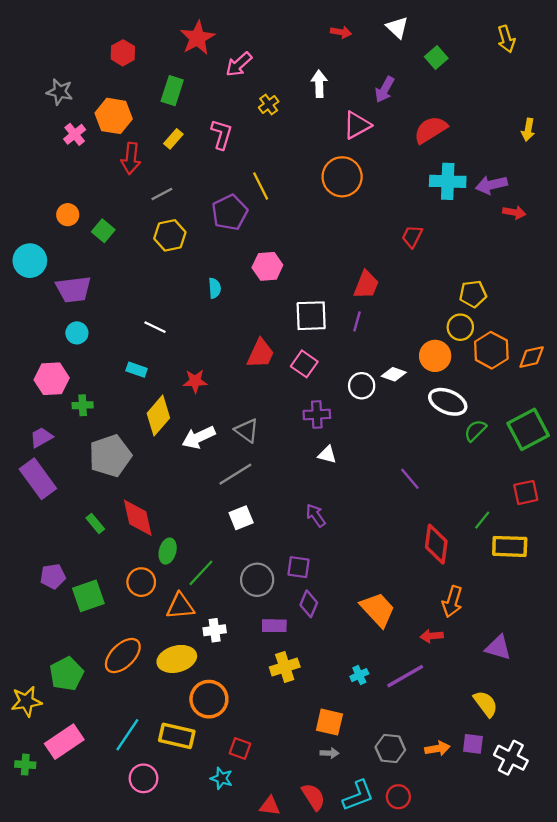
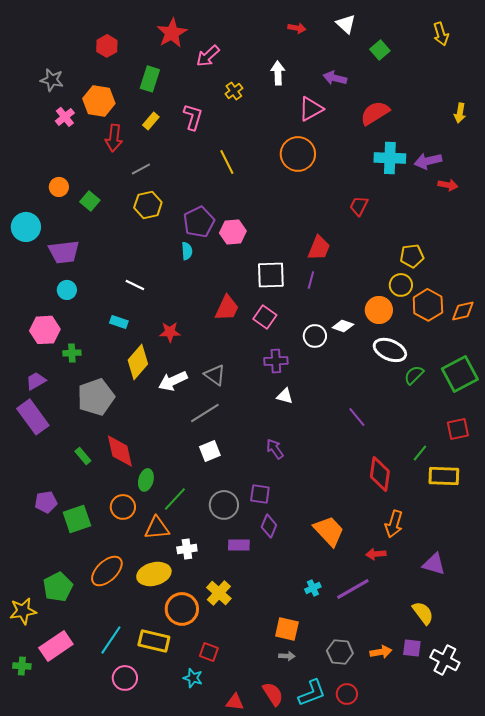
purple arrow: (385, 90) -> (335, 78), turned 75
purple pentagon: (230, 212) -> (199, 222), moved
yellow cross: (285, 667) -> (219, 593), moved, turned -30

